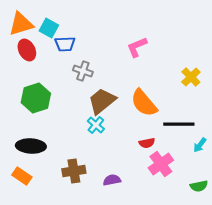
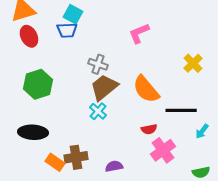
cyan square: (49, 28) -> (73, 14), moved
gray cross: (83, 71) -> (98, 64), moved
orange rectangle: (22, 176) -> (55, 162), moved

